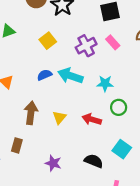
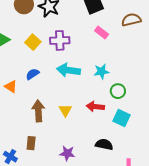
yellow square: (48, 41) -> (33, 42), moved
purple cross: (86, 46) -> (60, 40), moved, turned 36
blue semicircle: (44, 75) -> (32, 74), moved
cyan square: (122, 149) -> (122, 118), moved

